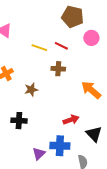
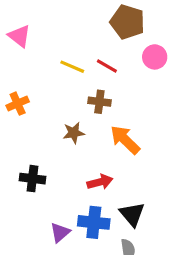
brown star: (31, 90) -> (74, 133), moved
orange arrow: (91, 90) -> (125, 140), moved
red arrow: (71, 120) -> (100, 182), moved
black triangle: (94, 134) -> (132, 214), moved

